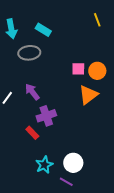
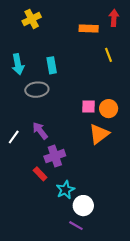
cyan rectangle: (43, 30) -> (52, 65), turned 49
cyan star: (44, 165) -> (65, 190), moved

